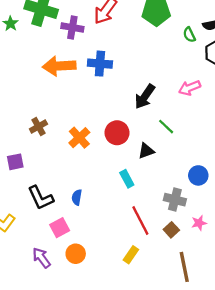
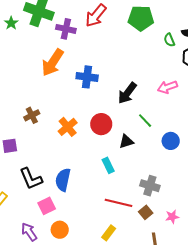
blue cross: (100, 64) -> (87, 77), moved
orange arrow: (59, 66) -> (53, 63), turned -56
blue circle: (198, 175) -> (171, 141), moved
blue semicircle: (77, 197) -> (63, 180), size x1.6
red line: (140, 221) -> (119, 203), turned -52
pink star: (199, 223) -> (172, 217), moved

